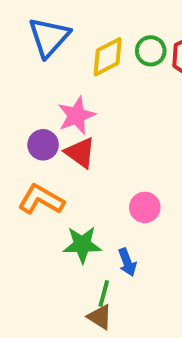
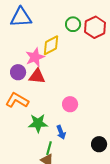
blue triangle: (49, 37) -> (21, 17), turned 45
yellow diamond: (108, 57) -> (51, 45), moved
red triangle: (80, 153) -> (37, 76), turned -30

